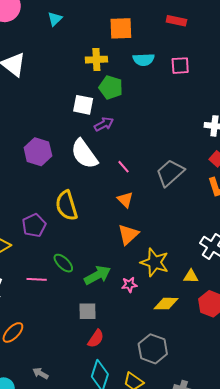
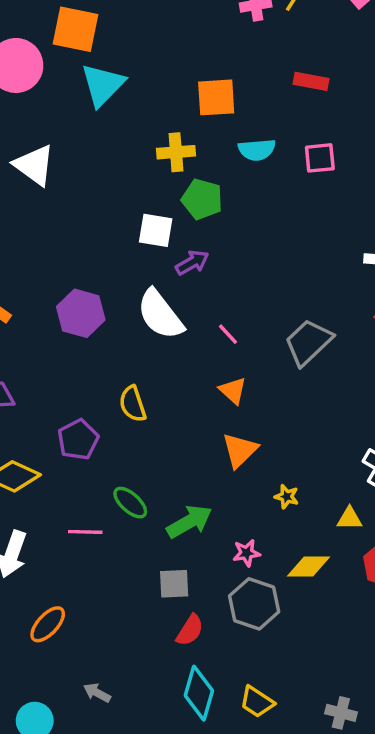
cyan triangle: (55, 19) -> (103, 85), size x1.8
yellow semicircle: (67, 206) -> (133, 404), size x0.7
yellow star: (155, 262) -> (287, 497), size x0.5
pink star: (129, 285) -> (246, 553), moved
gray hexagon: (153, 349) -> (254, 604), moved

